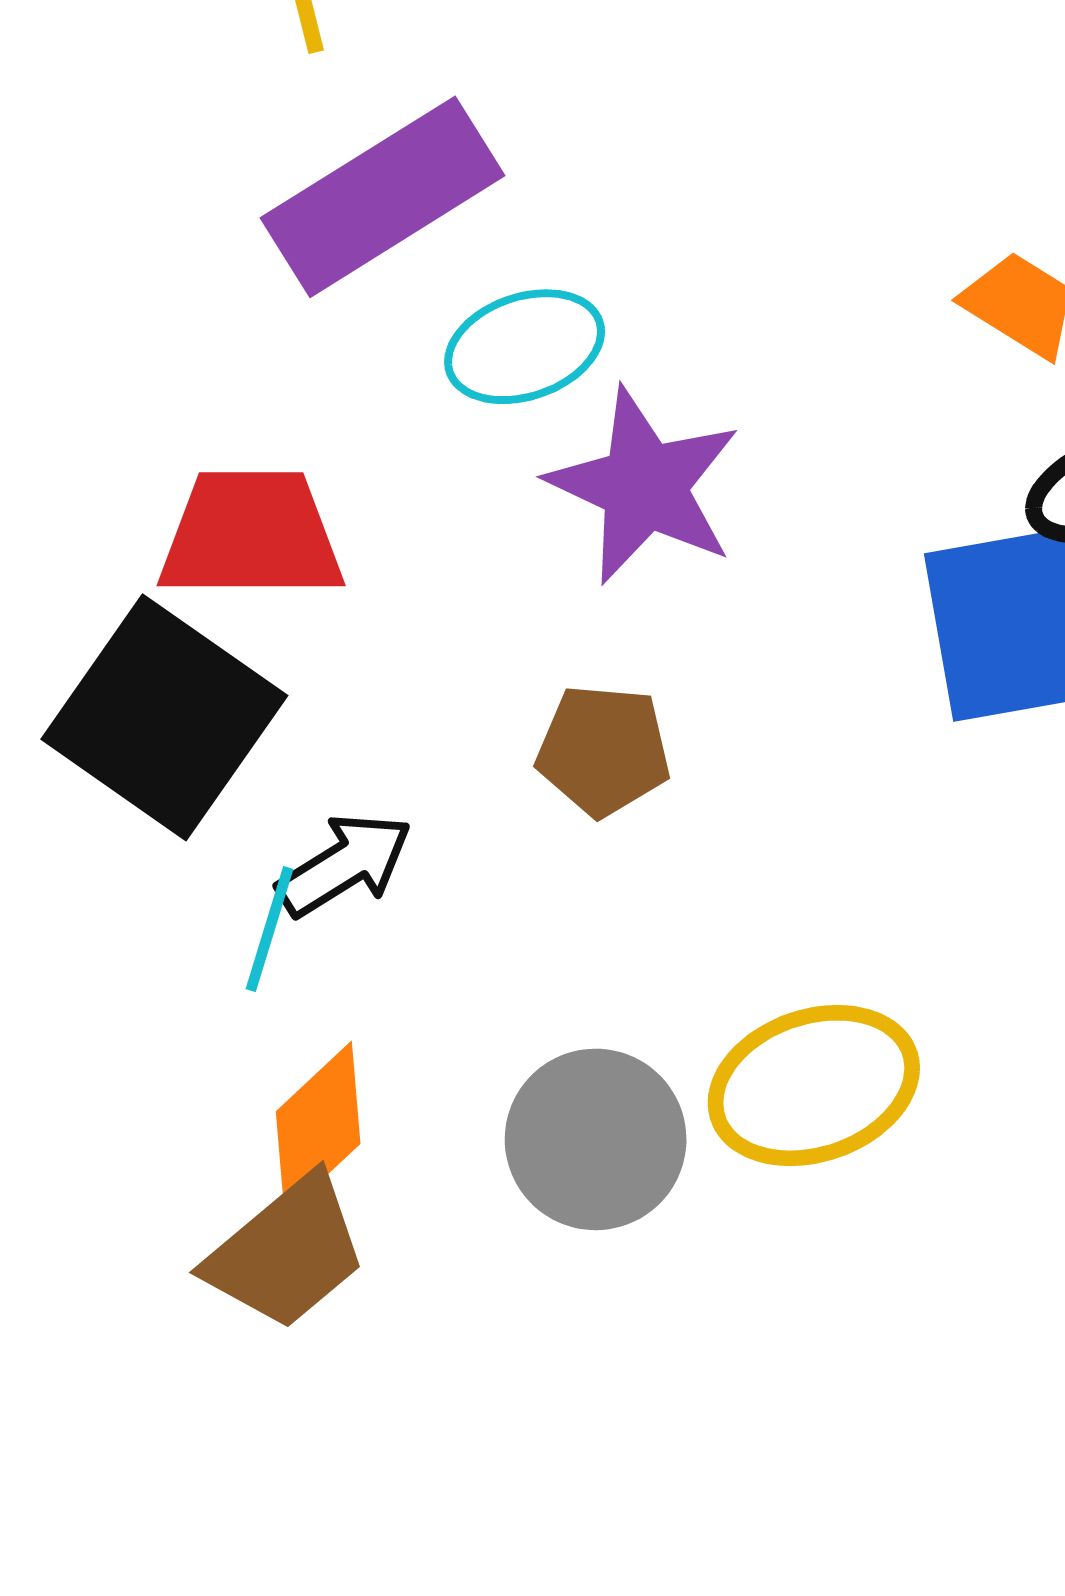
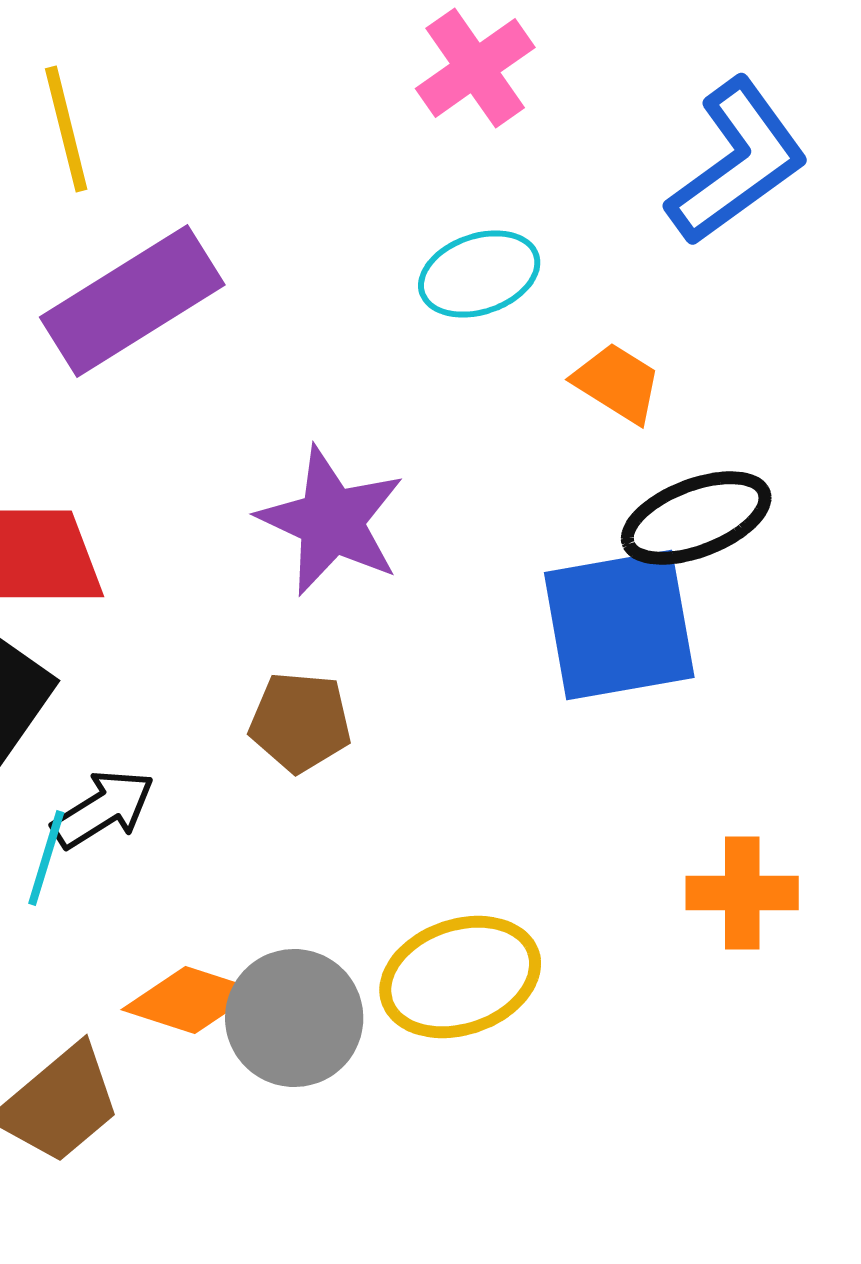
cyan ellipse: (525, 347) -> (479, 274), moved
orange diamond: (318, 1128) -> (190, 1000), moved, turned 61

